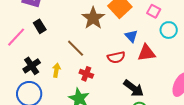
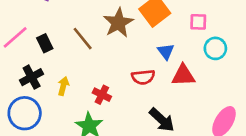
pink square: (154, 11) -> (198, 22), turned -32
black rectangle: (40, 26) -> (45, 43), moved
brown line: (76, 48) -> (83, 39), moved

